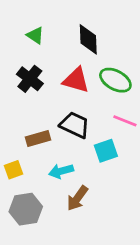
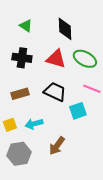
black cross: (30, 79) -> (22, 58), turned -30
brown rectangle: (38, 139) -> (20, 94), moved
cyan arrow: (61, 171) -> (34, 124), moved

